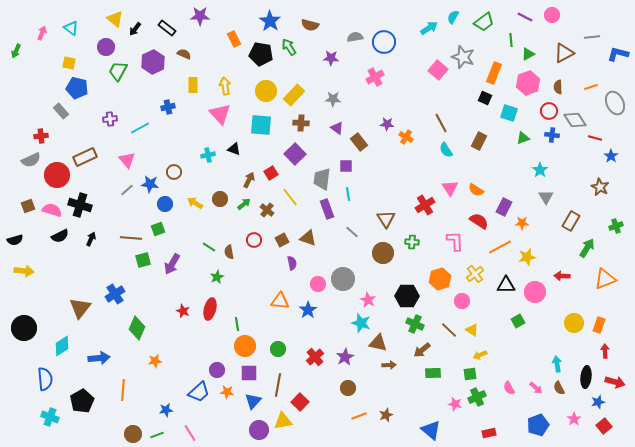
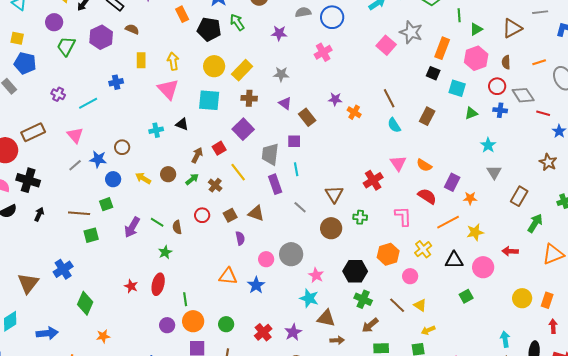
purple cross: (110, 119) -> (58, 94), turned 32
purple arrow: (172, 264) -> (132, 227), moved
purple circle: (217, 370) -> (167, 325), moved

